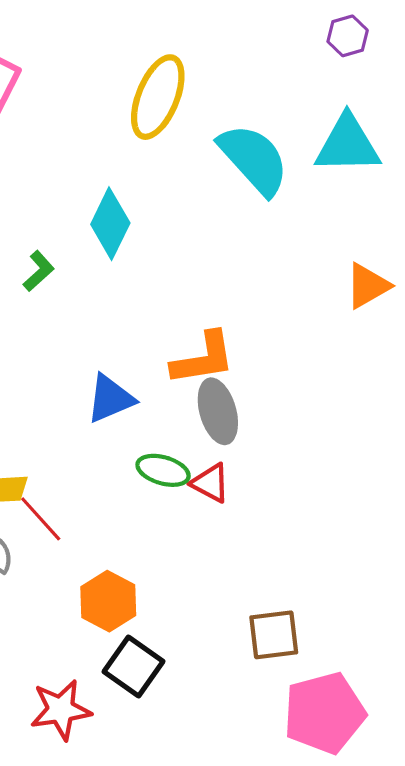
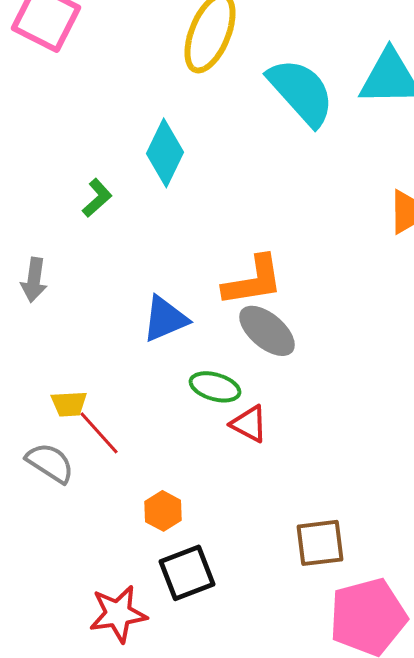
gray ellipse: (218, 411) -> (267, 331), turned -34
red triangle: (210, 483) -> (249, 424), moved
orange hexagon: (108, 601) -> (163, 511), size x0.7
black square: (134, 667) -> (187, 573), turned 34

